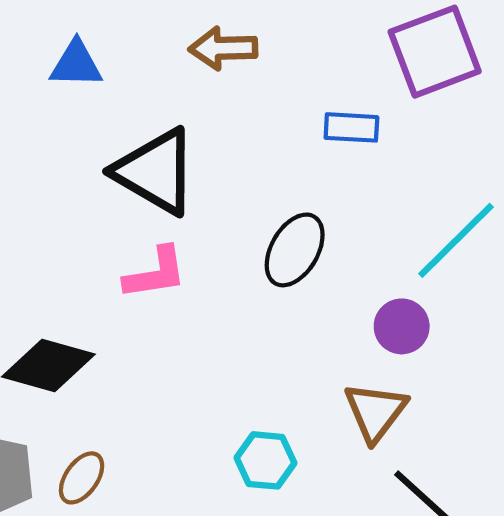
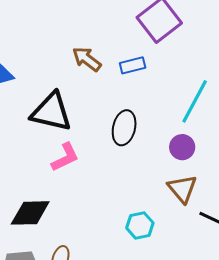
brown arrow: (223, 48) -> (87, 59), moved, turned 56

